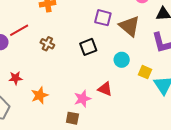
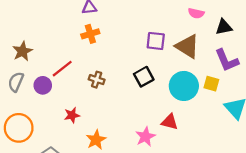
cyan circle: (122, 60) -> (184, 86), size x1.6
yellow square: (145, 72) -> (211, 84), moved
red star: (15, 78) -> (72, 115), moved

